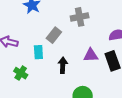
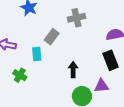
purple triangle: (91, 55) -> (101, 86), moved
black arrow: (63, 65) -> (73, 70), moved

